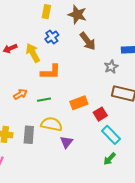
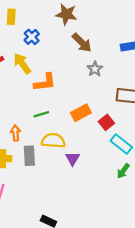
yellow rectangle: (46, 12) -> (11, 17), moved
blue cross: (52, 37) -> (32, 37), moved
gray star: (111, 67) -> (95, 69), moved
orange arrow: (20, 94) -> (15, 133), moved, turned -56

